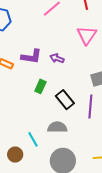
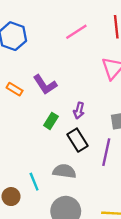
purple L-shape: (31, 57) -> (45, 85), turned 40
purple arrow: (57, 58) -> (79, 111), moved, turned -104

